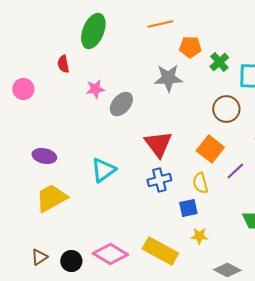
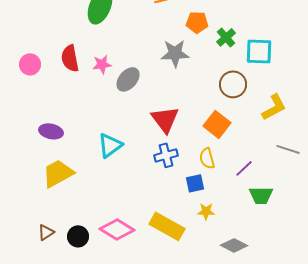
red semicircle: (63, 64) -> (70, 58), moved, size x1.5
purple line: (235, 171) -> (244, 168), moved

